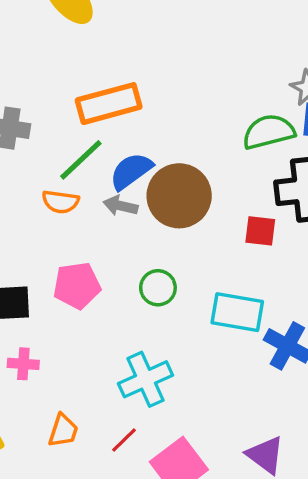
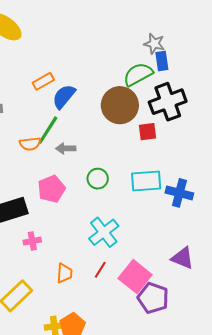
orange rectangle: (109, 104) -> (43, 81), size x0.6
green line: (81, 160) -> (48, 130), moved
blue semicircle: (131, 171) -> (64, 96), moved
brown circle: (179, 196) -> (120, 105), moved
gray arrow: (120, 206) -> (66, 148), moved

